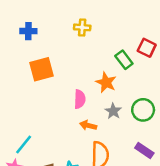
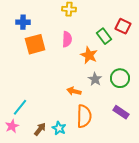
blue cross: (28, 31) -> (23, 22), moved
pink semicircle: (80, 99) -> (67, 39), moved

